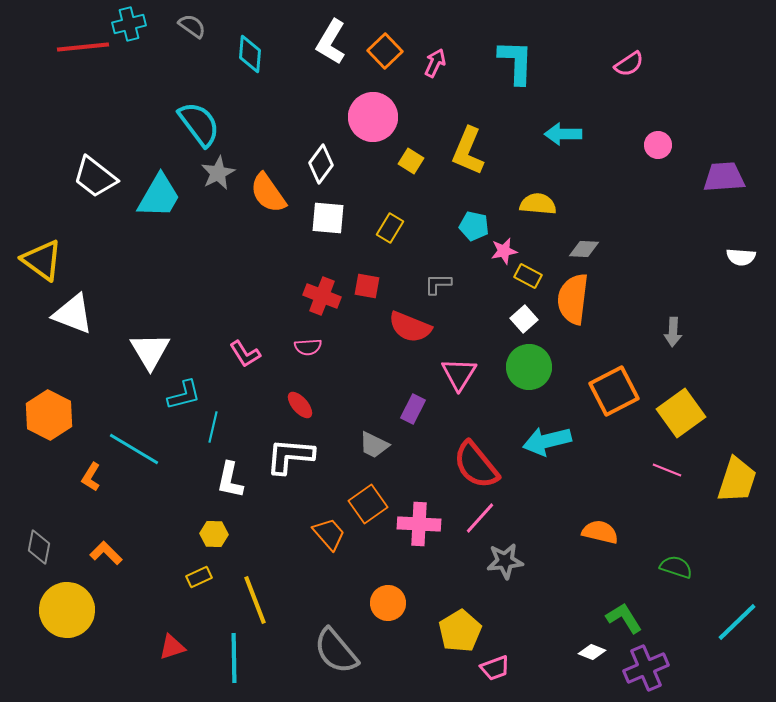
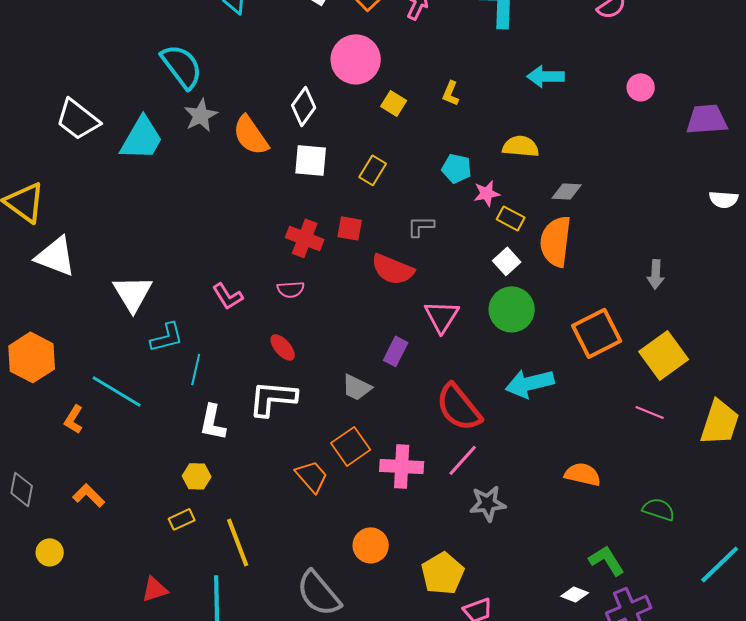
yellow L-shape: (468, 151) -> (451, 93), size x0.5
yellow circle: (67, 610) -> (50, 552), size x0.5

